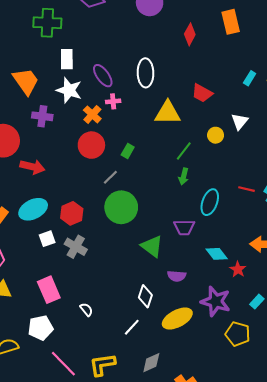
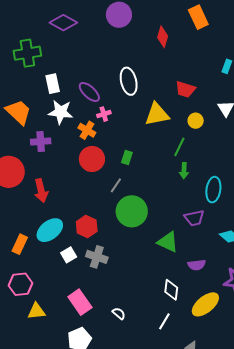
yellow circle: (216, 135) -> (196, 121), moved
red arrow: (32, 167) -> (41, 191), turned 75

